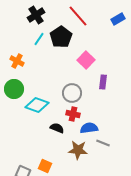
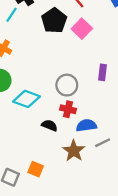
cyan line: (39, 39) -> (11, 15), moved
pink square: (86, 60) -> (82, 29), moved
gray line: (103, 143) -> (103, 143), turned -48
brown star: (78, 150) -> (74, 151), turned 30

